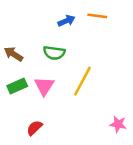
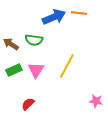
blue arrow: (66, 21) -> (54, 17), size x1.6
green semicircle: (54, 53) -> (34, 40), moved

